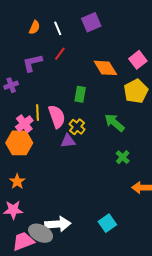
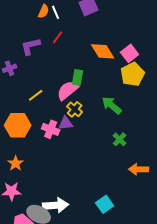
orange semicircle: (34, 27) -> (44, 11), moved
pink square: (138, 60) -> (130, 53), moved
yellow line: (38, 113) -> (36, 95), turned 56
pink semicircle: (57, 117) -> (68, 90), moved, turned -110
pink cross: (24, 124) -> (51, 129), moved, turned -30

